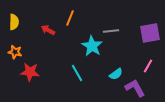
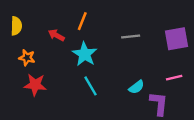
cyan star: (92, 46) -> (85, 54), moved
orange star: (15, 52) -> (27, 58), moved
pink line: (148, 66) -> (174, 78), turned 48
purple L-shape: (135, 88) -> (159, 104), turned 35

